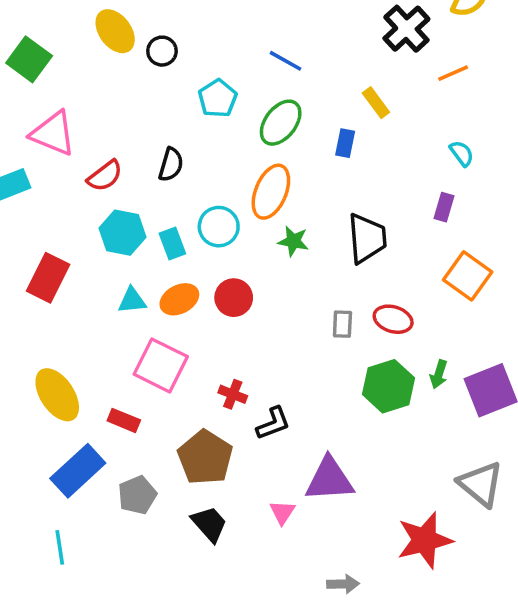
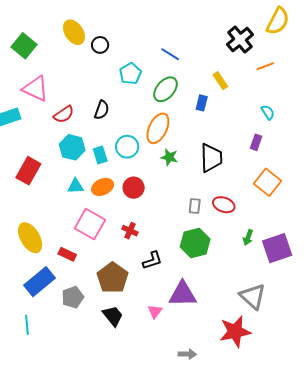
green hexagon: (389, 386) -> (195, 243), moved
red cross: (233, 394) -> (130, 231), moved
gray triangle: (481, 484) -> (253, 296), moved

